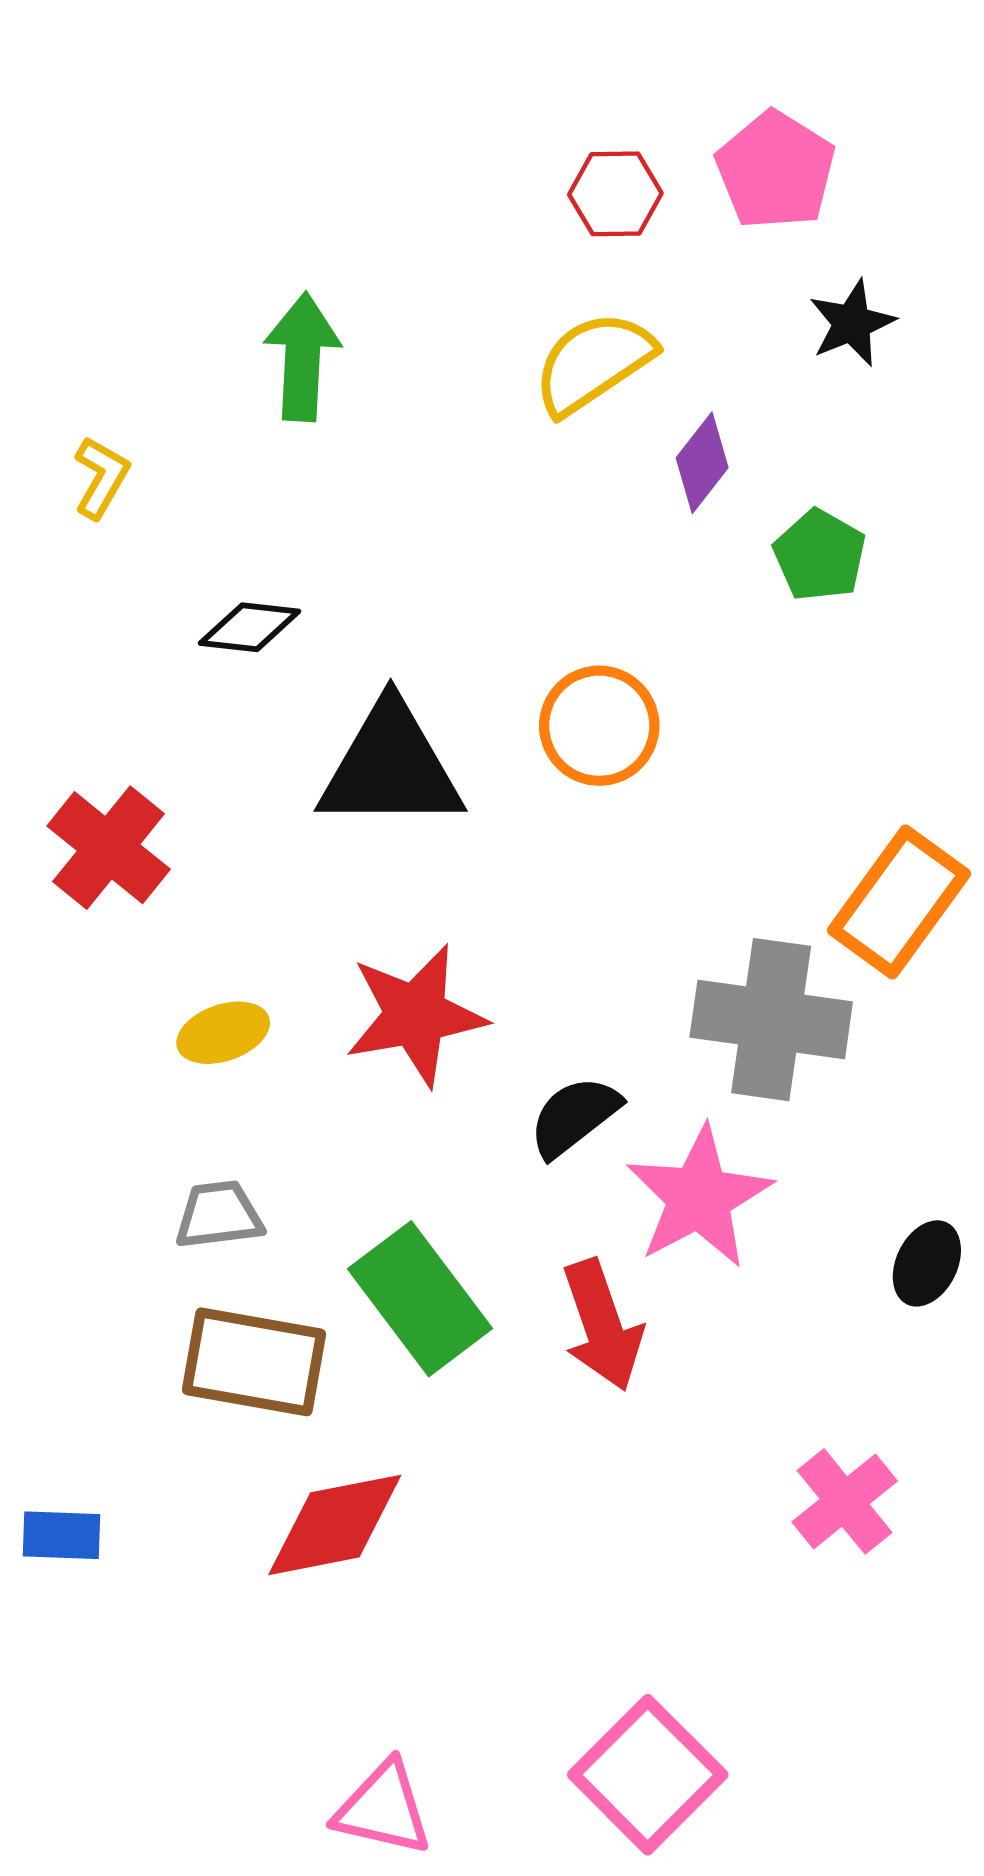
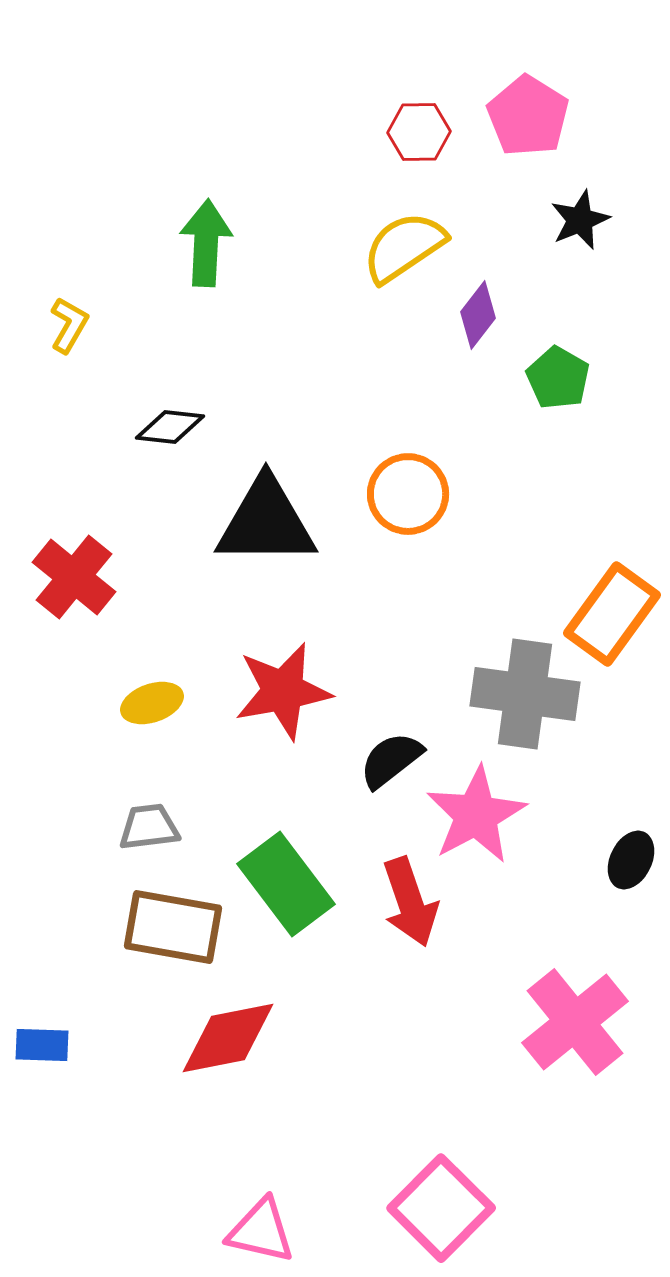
pink cross: (845, 1501) -> (575, 1022), size x1.5

